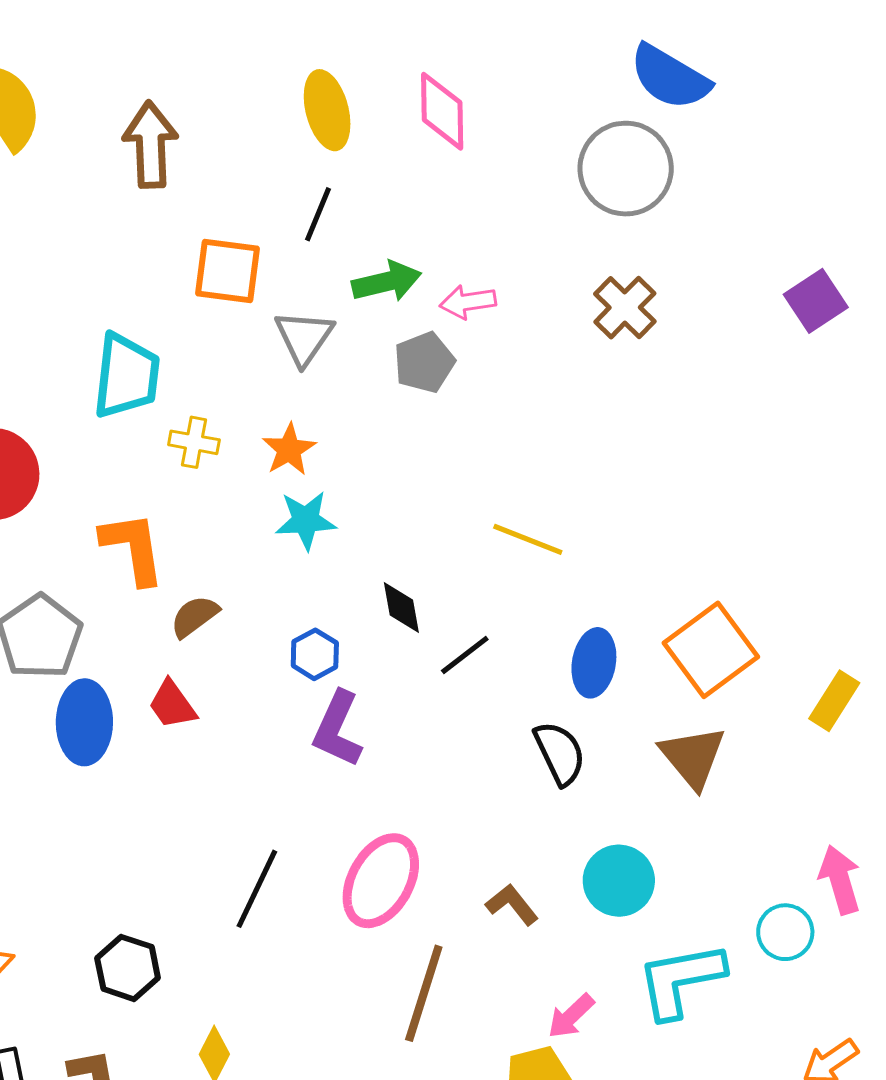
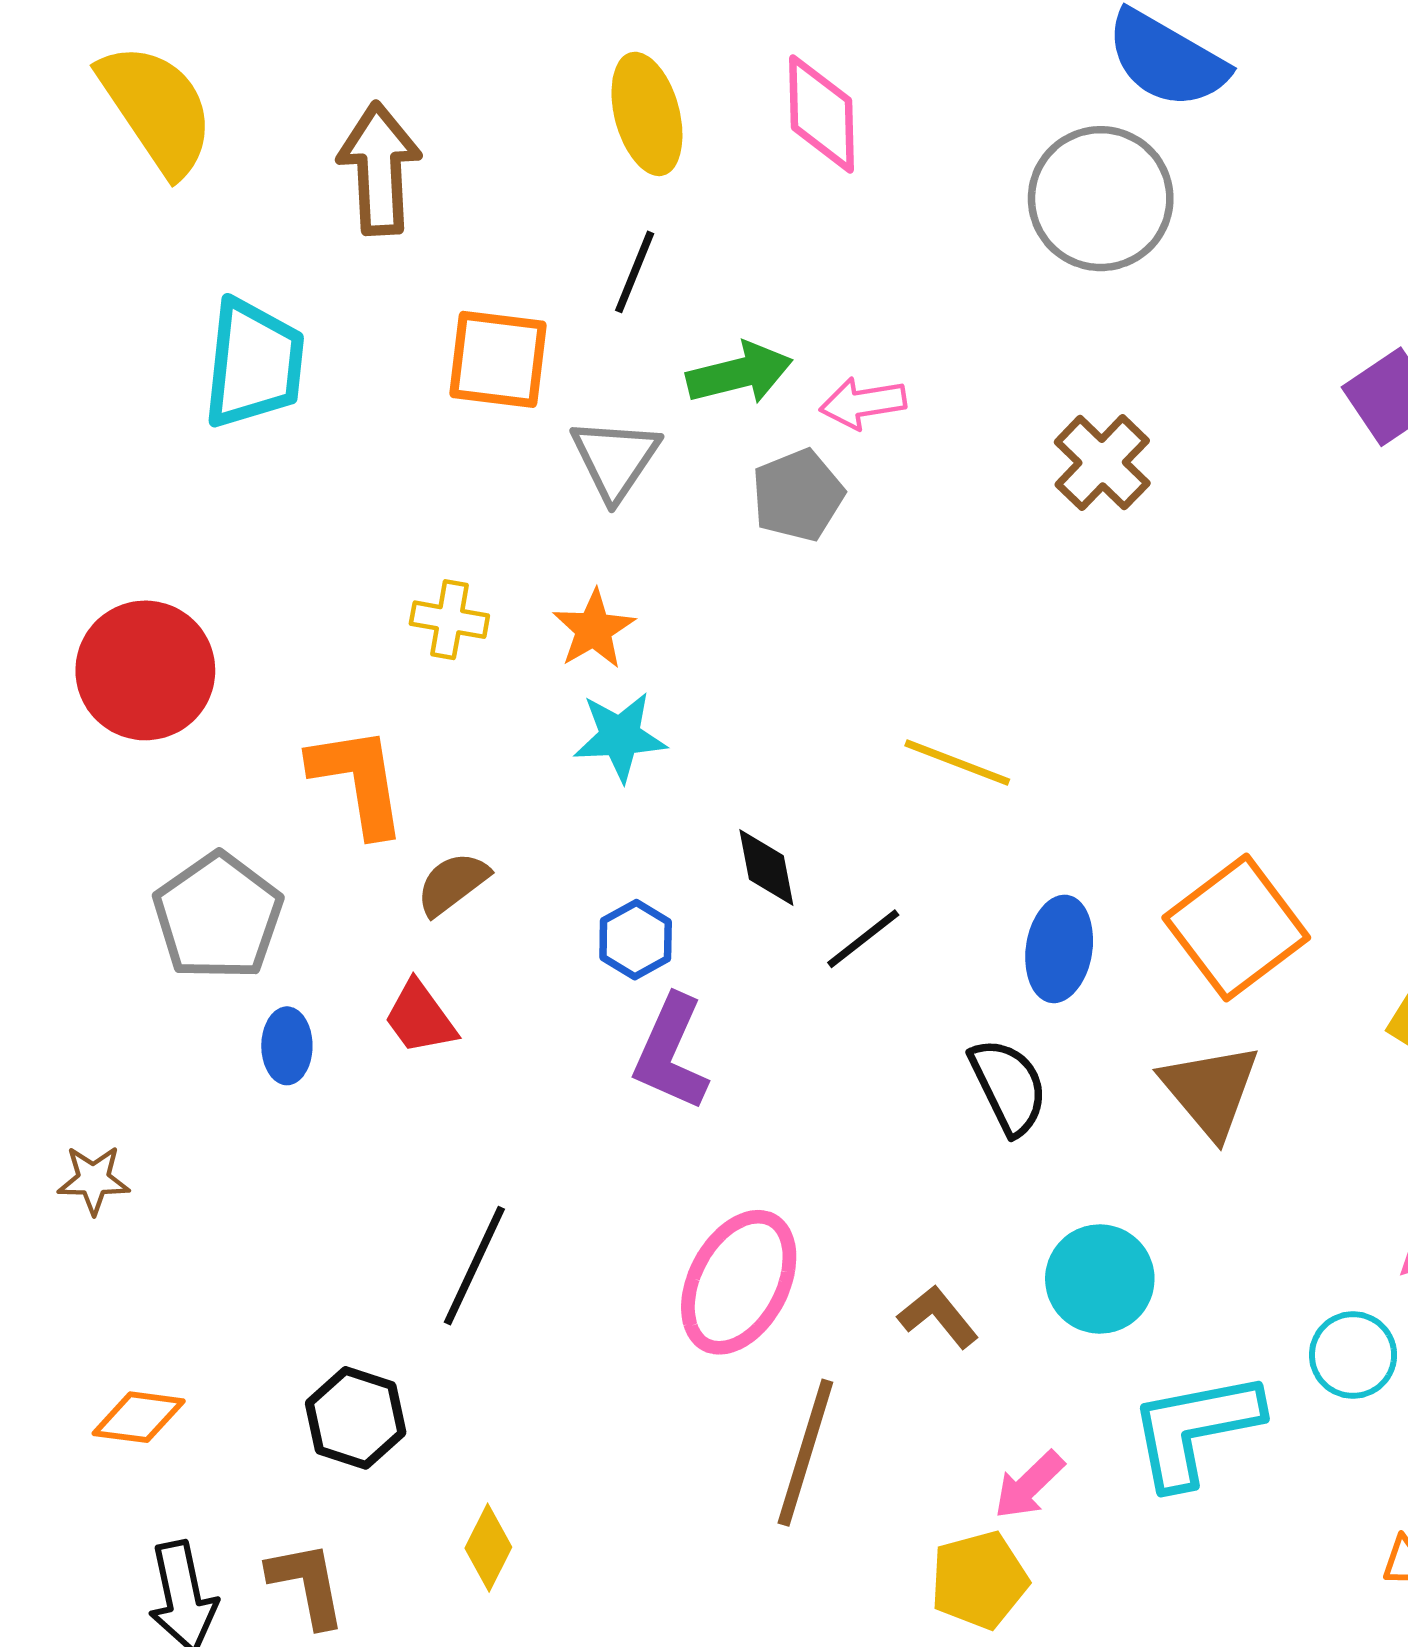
brown cross: (625, 308) -> (1102, 463), moved
cyan trapezoid: (126, 376) -> (254, 364), moved
blue ellipse: (84, 722) -> (287, 1046), size x0.6
black line: (257, 889) -> (474, 1266), moved

